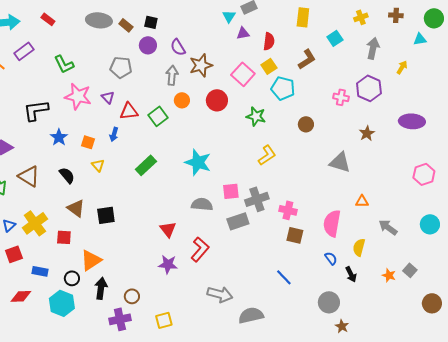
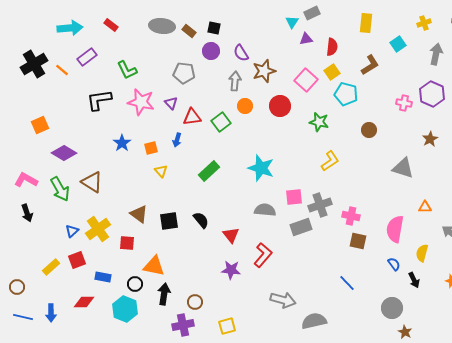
black L-shape: (36, 110) -> (99, 100), moved
orange square: (88, 142) -> (151, 148), turned -32
black semicircle: (67, 175) -> (201, 220), moved
orange triangle: (91, 260) -> (154, 266), turned 45

